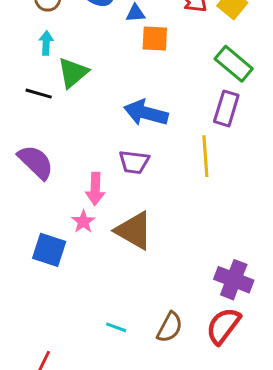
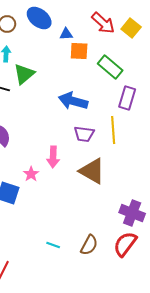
green rectangle: (234, 64) -> (110, 67), moved
purple trapezoid: (134, 162) -> (84, 134), moved
pink arrow: (95, 189) -> (53, 157), moved
brown triangle: (134, 231) -> (92, 171), moved

